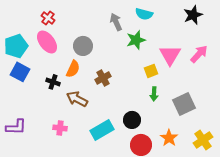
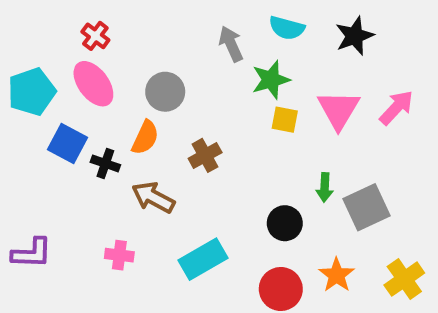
black star: (193, 15) -> (355, 36), moved
yellow square: (151, 71) -> (285, 120), moved, turned 32
blue square: (20, 72) -> (68, 144), moved
green arrow: (154, 94) -> (325, 187), moved
black circle: (132, 120) -> (285, 223), moved

